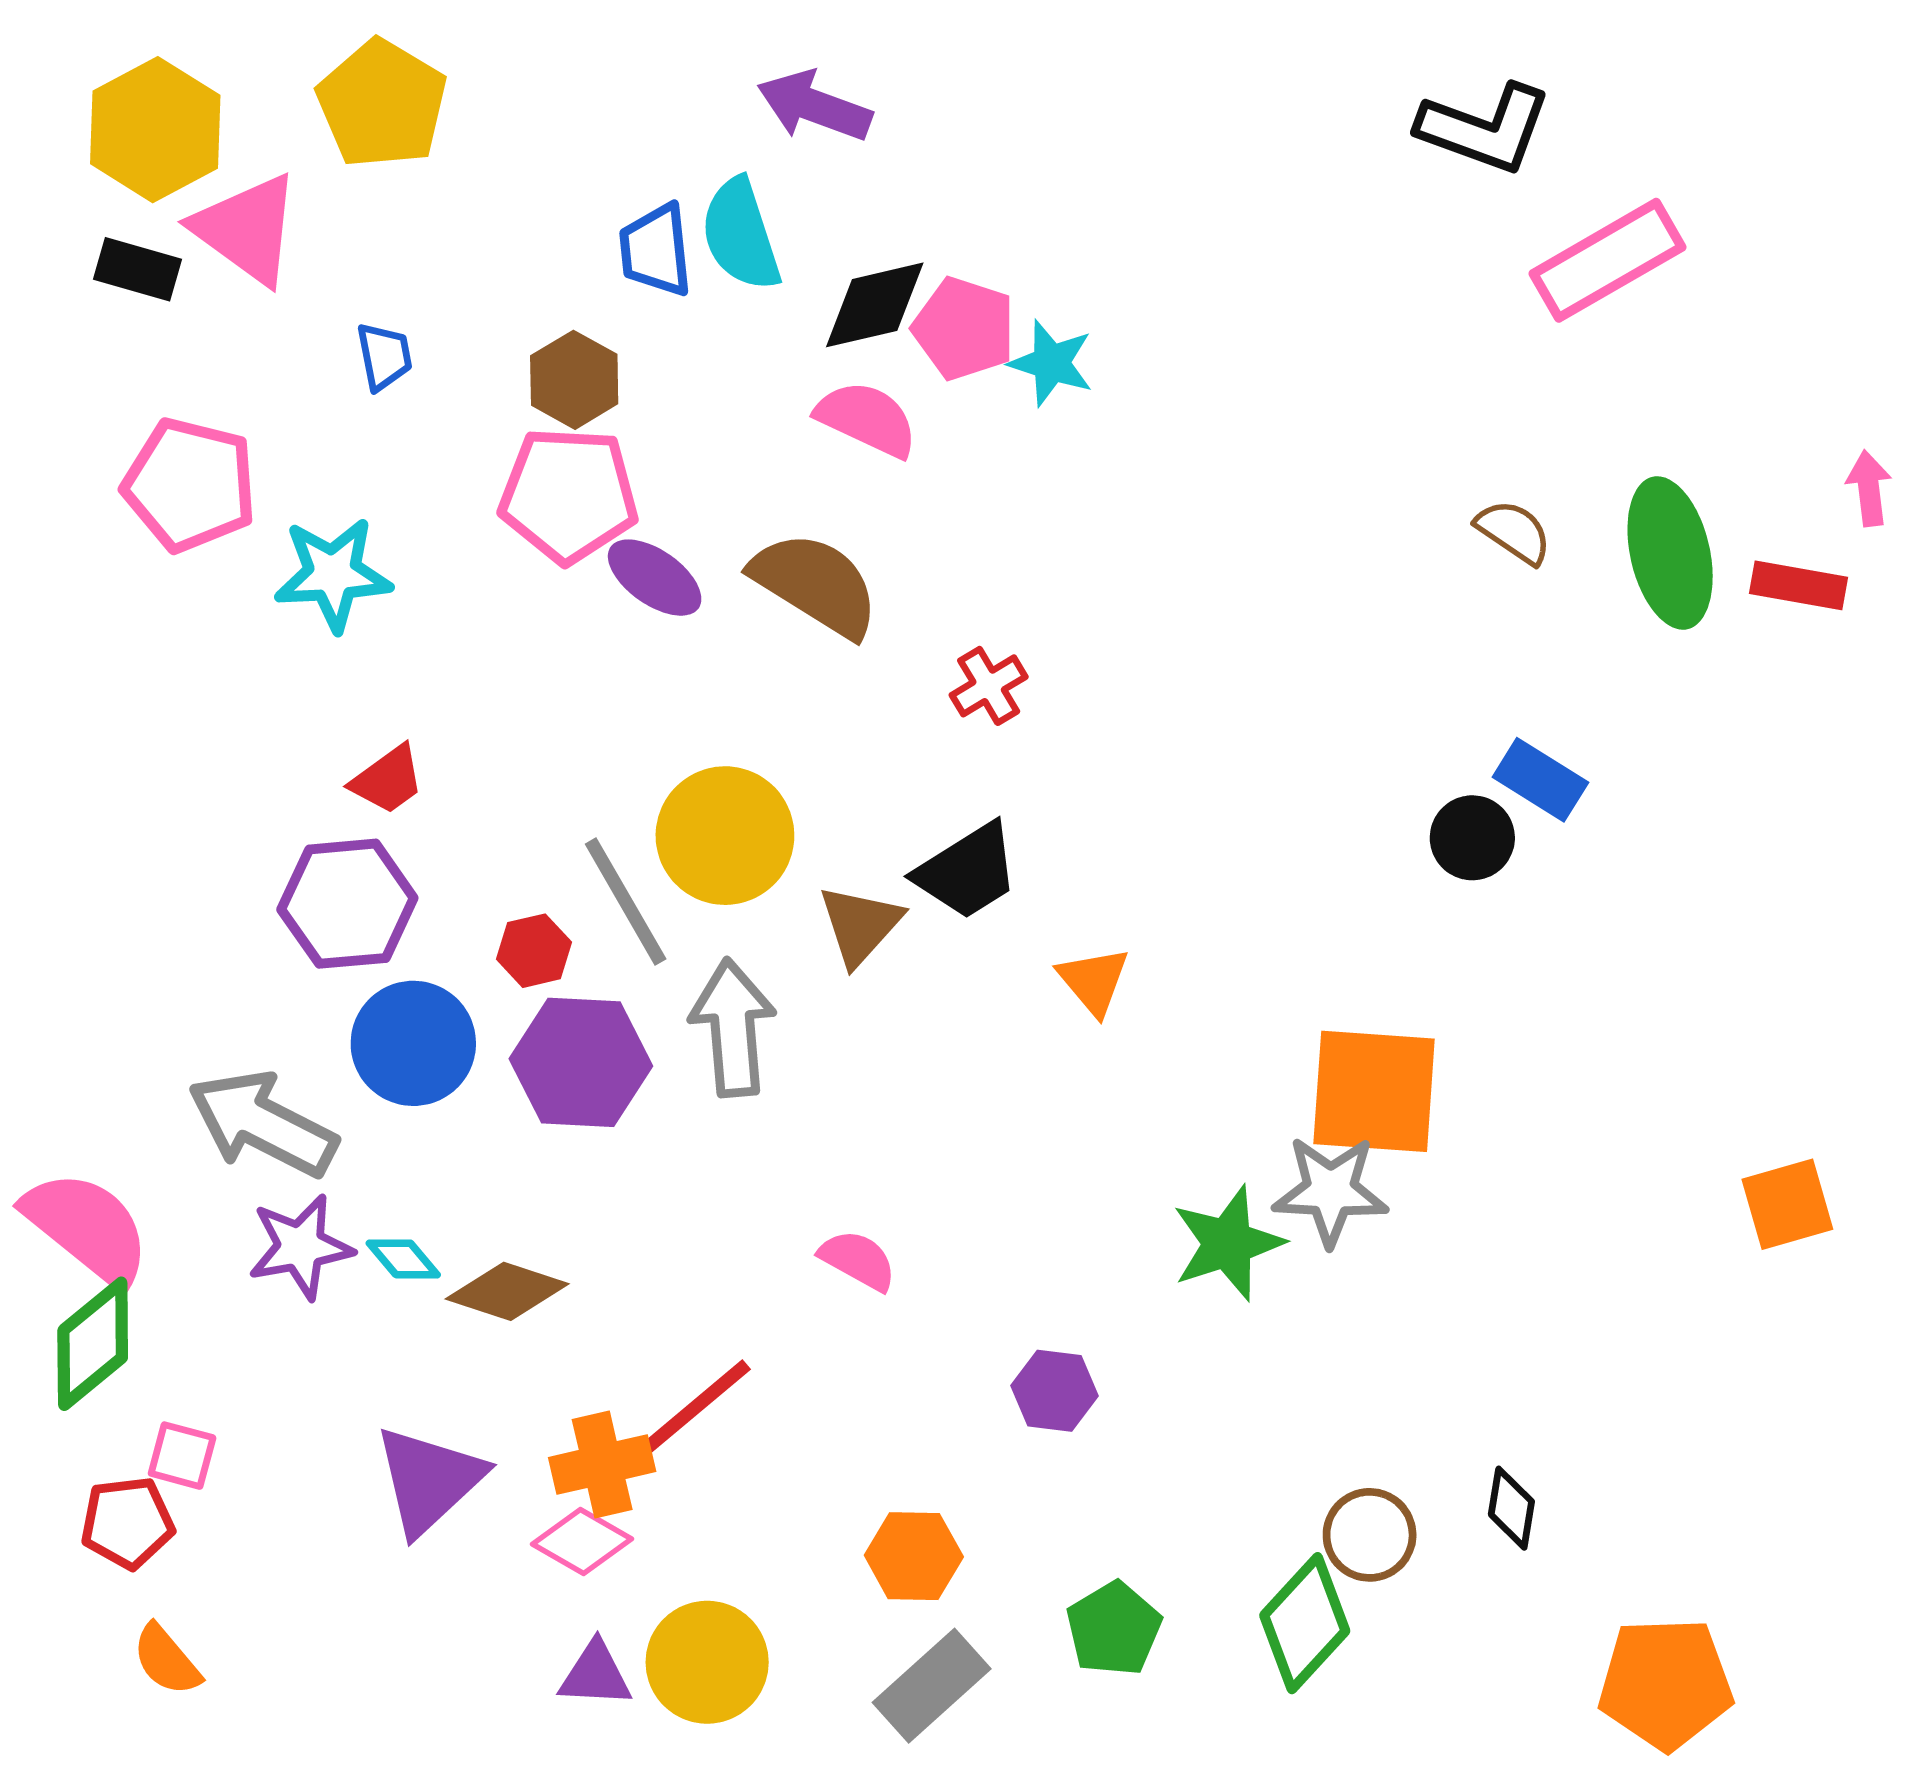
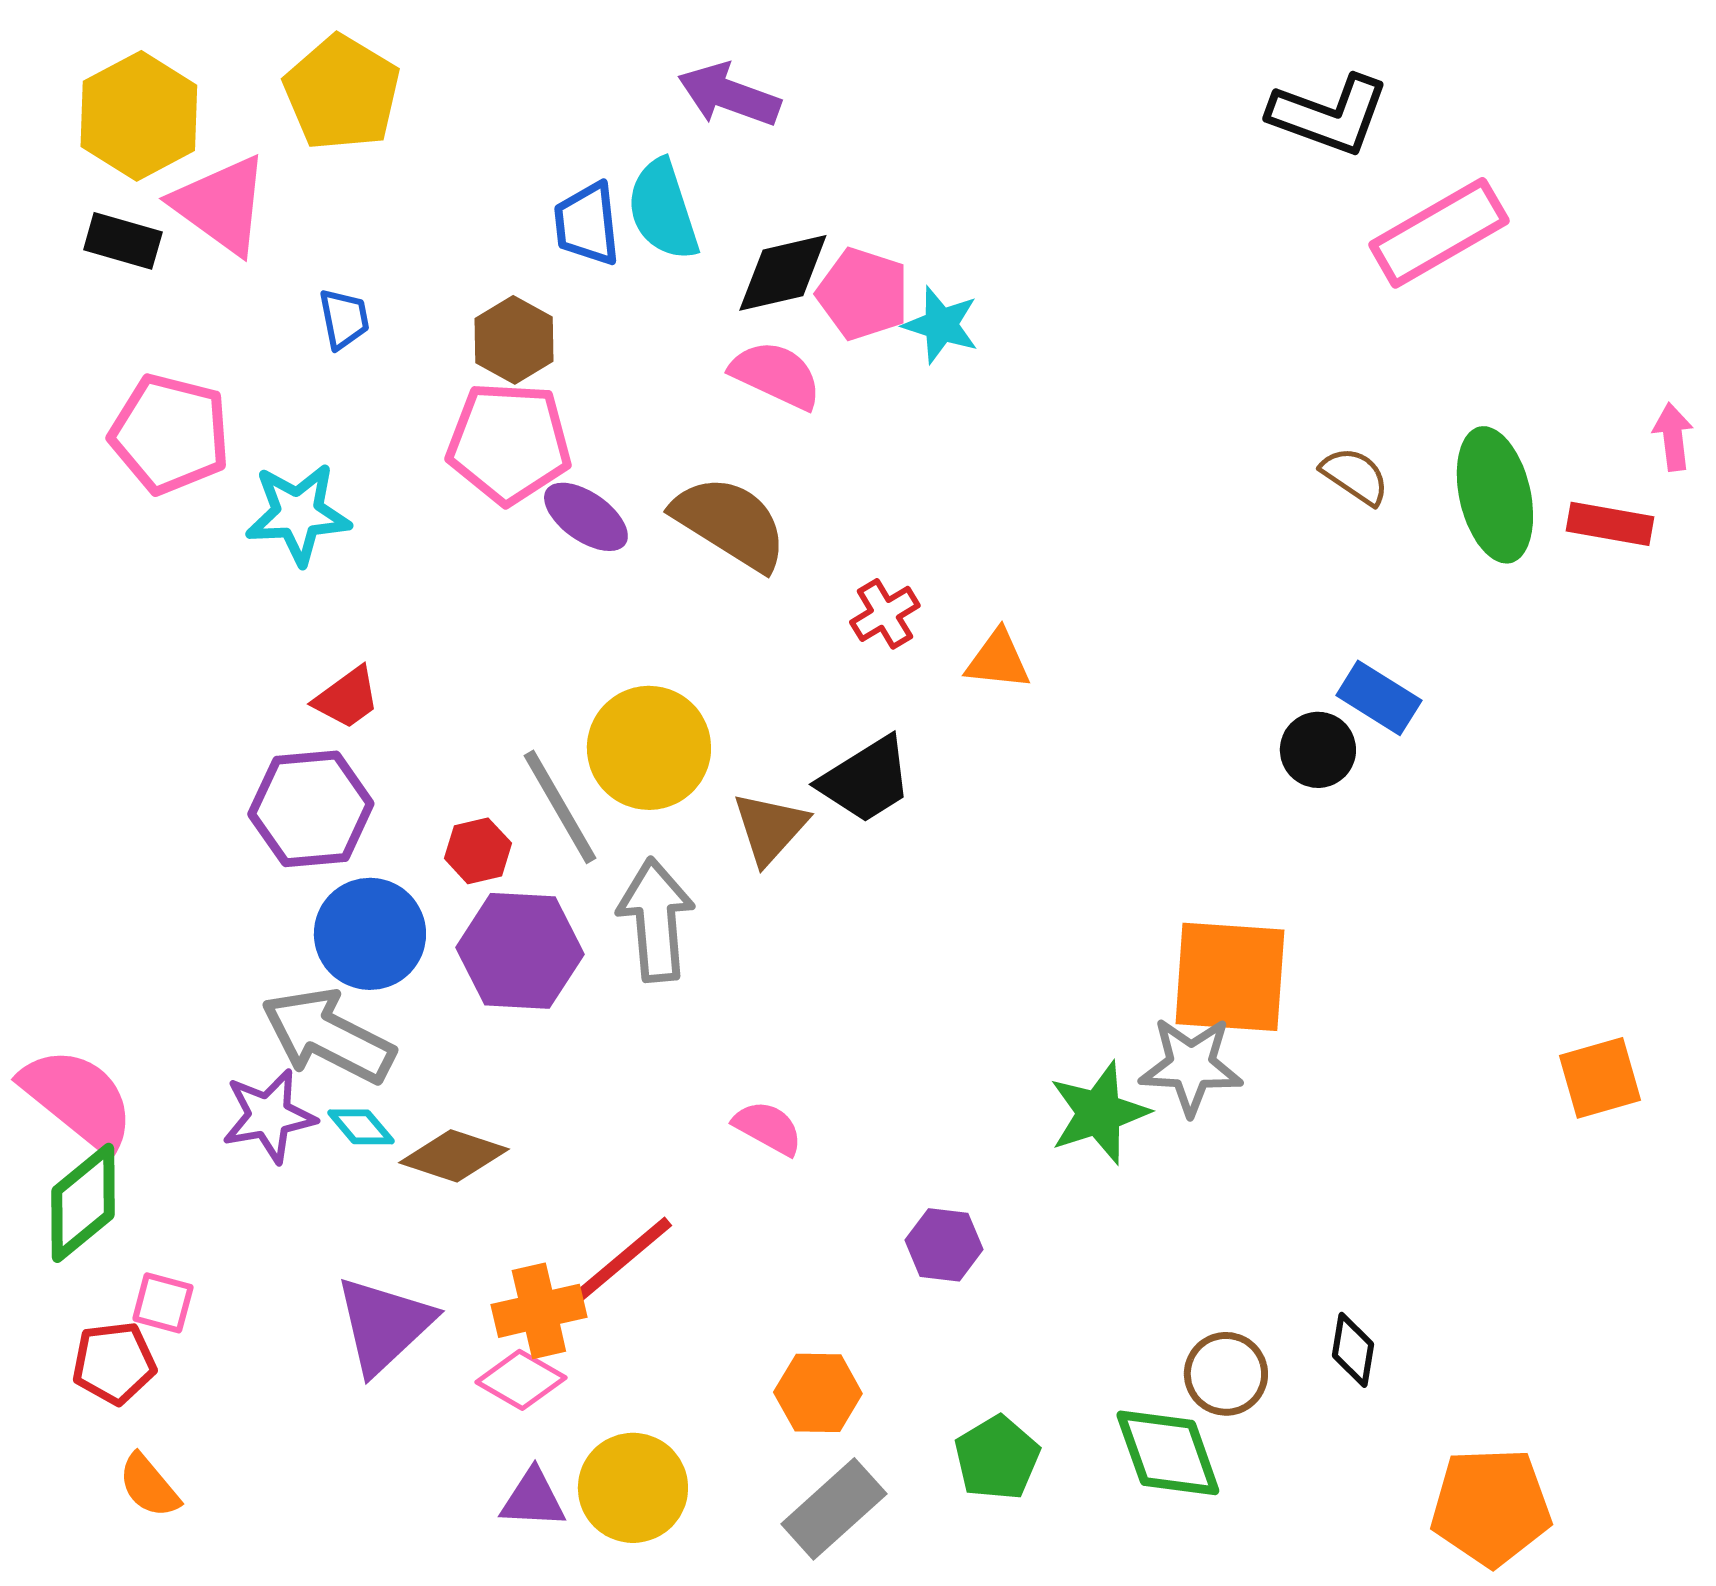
orange triangle: (1094, 981) -> (998, 660), moved, turned -44
gray arrow: (263, 1124) -> (328, 1036), moved
green diamond: (1305, 1623) -> (1168, 1453), turned -62

